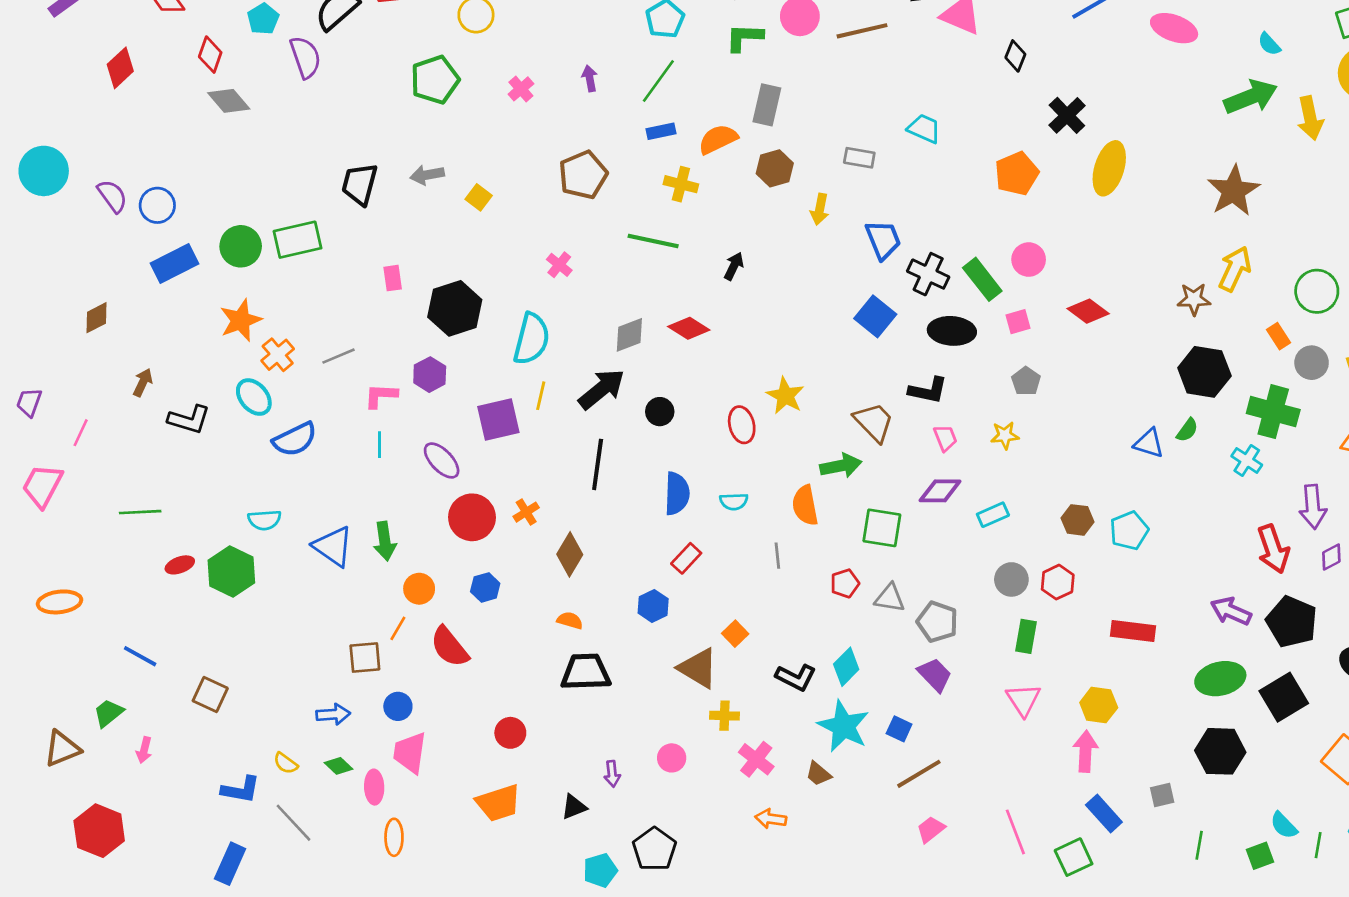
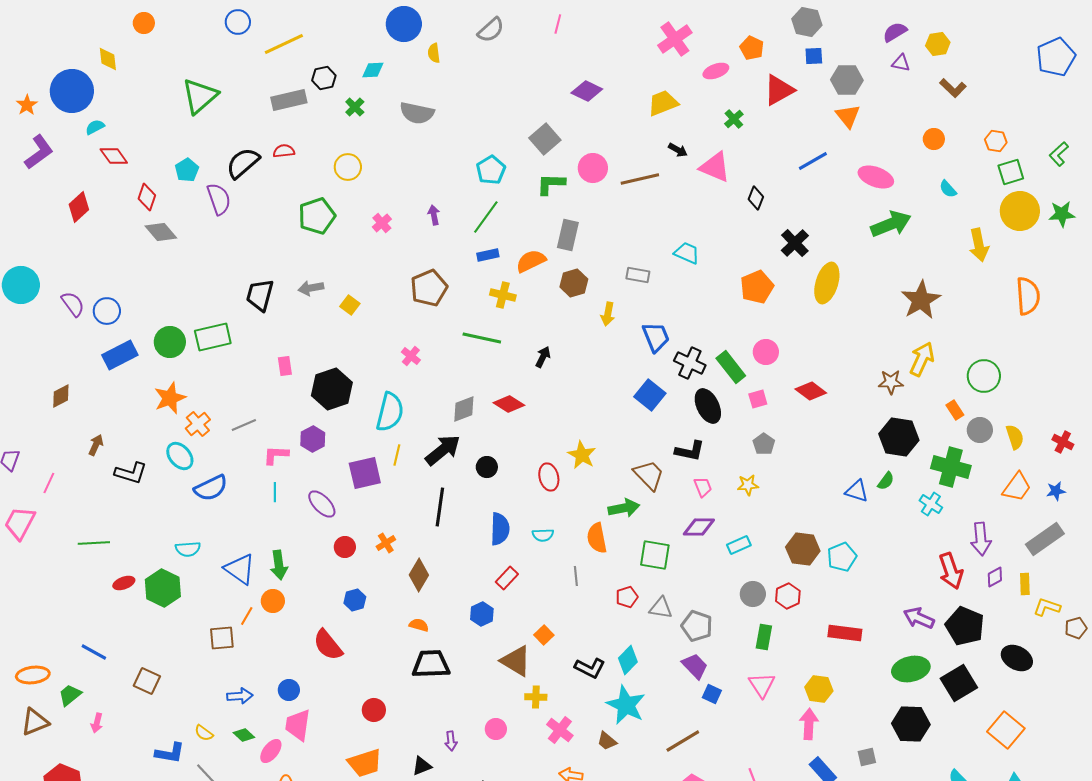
green arrow: (1251, 97) -> (891, 224), moved
black ellipse: (952, 331) -> (708, 406), turned 60
red circle: (472, 517) -> (345, 547), size x0.6
brown hexagon: (1078, 520) -> (803, 549), size x1.4
orange circle: (419, 589) -> (273, 601), moved
orange ellipse: (59, 602) -> (33, 675), moved
orange line: (398, 628) -> (247, 616), moved
brown square: (365, 657) -> (222, 638), moved
blue square: (899, 729) -> (712, 694), moved
pink ellipse: (374, 787) -> (271, 751), turned 40

